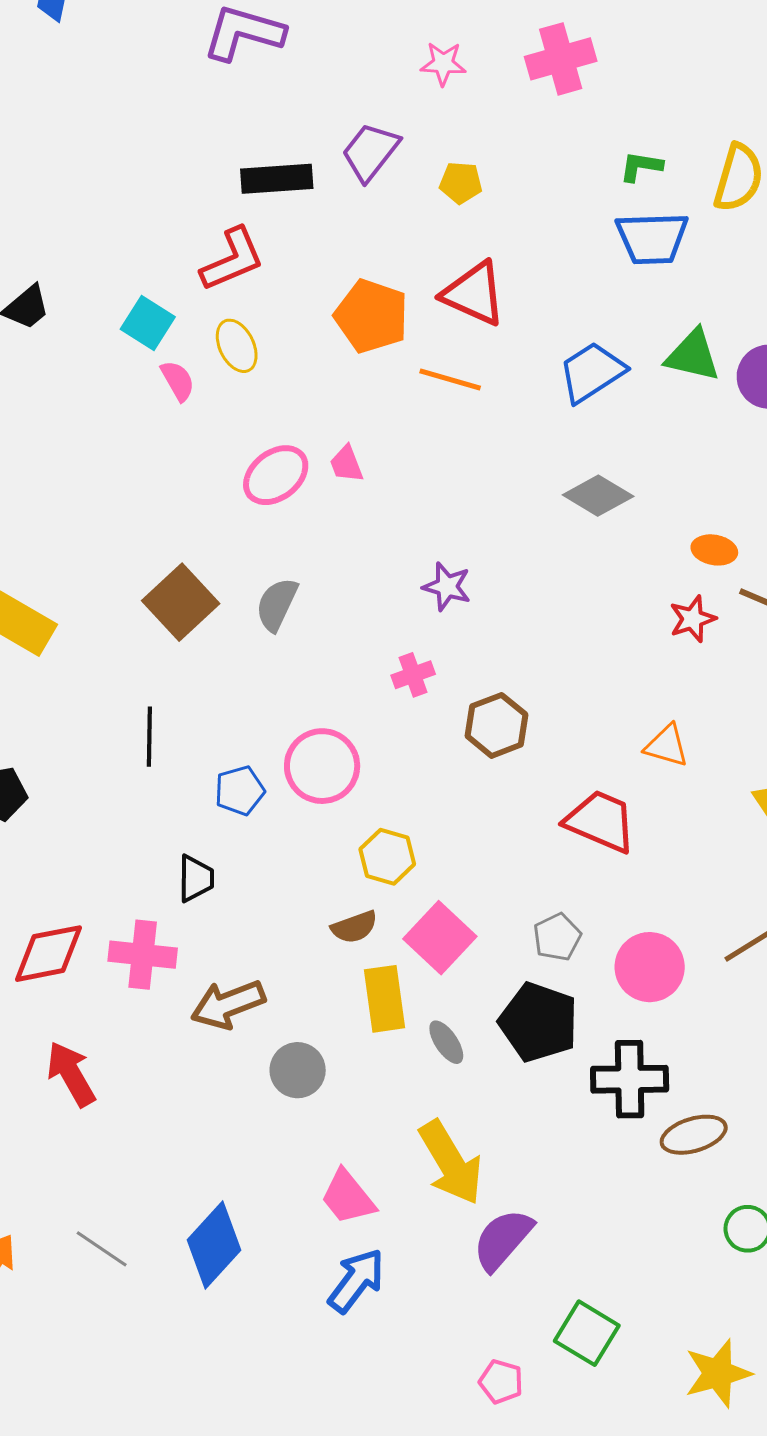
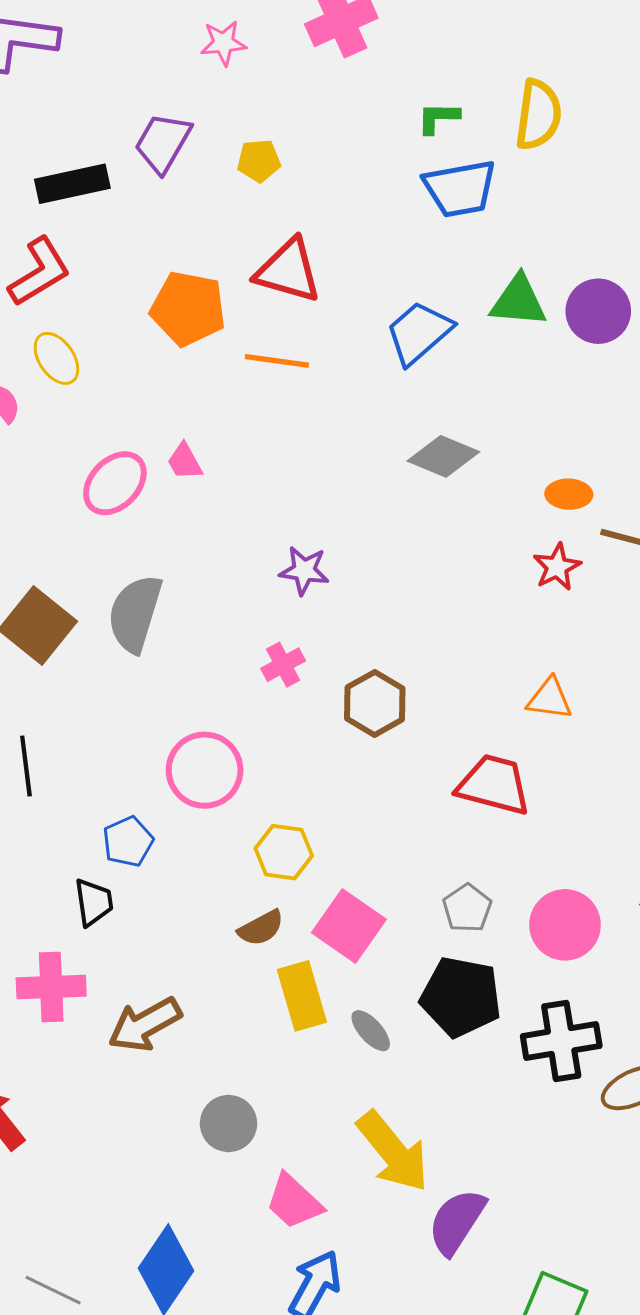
gray semicircle: (277, 604) -> (135, 614), size x1.4
blue pentagon: (240, 791) -> (128, 842), moved
gray circle: (298, 1070) -> (229, 1124), moved

